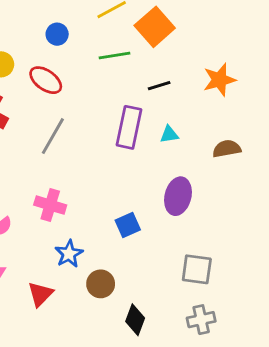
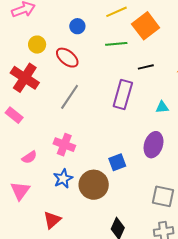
cyan triangle: (169, 134) -> (162, 107), moved
blue star: (69, 254) -> (63, 179), moved
brown circle: (101, 284) -> (94, 185), moved, size x1.5
red triangle: (40, 294) -> (52, 220), moved

